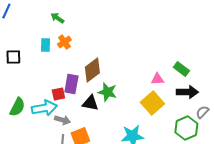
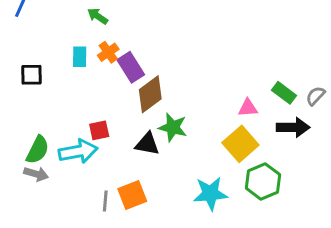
purple rectangle: (71, 84) -> (131, 67), moved, turned -42
gray semicircle: (202, 112) -> (316, 96), moved
gray arrow: (62, 120) -> (36, 174), moved
green hexagon: (186, 128) -> (263, 181), moved

